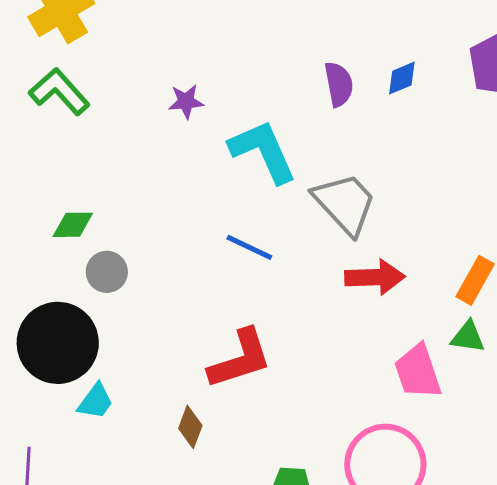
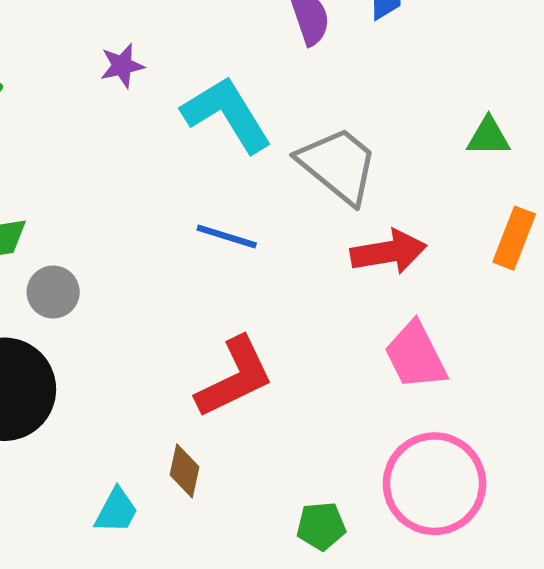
green triangle: (468, 337) -> (488, 137), moved
pink trapezoid: (418, 372) -> (416, 356), moved
cyan trapezoid: (96, 401) -> (116, 511), moved

